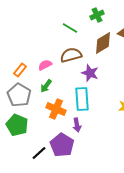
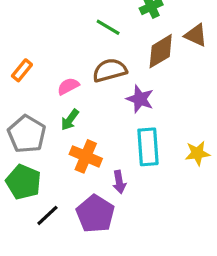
orange rectangle: (20, 70) -> (22, 70), moved
cyan rectangle: (82, 99) -> (148, 147), moved
black line: (39, 153) -> (47, 215), moved

